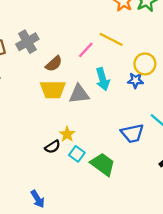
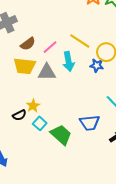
yellow line: (111, 39) -> (80, 41), moved
pink line: (86, 50) -> (50, 47), moved
blue trapezoid: (132, 133) -> (90, 123), moved

